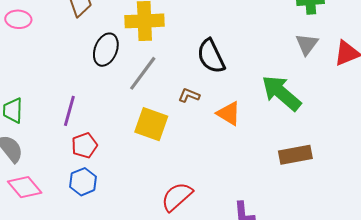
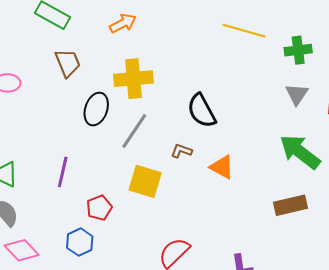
green arrow: (281, 93) -> (300, 152), moved
red pentagon: (84, 145) -> (99, 208), moved

